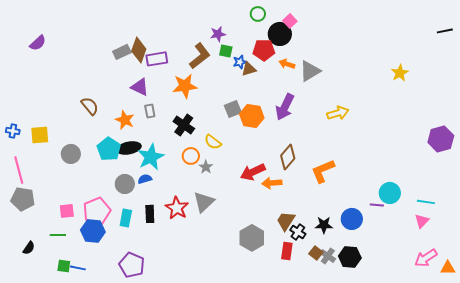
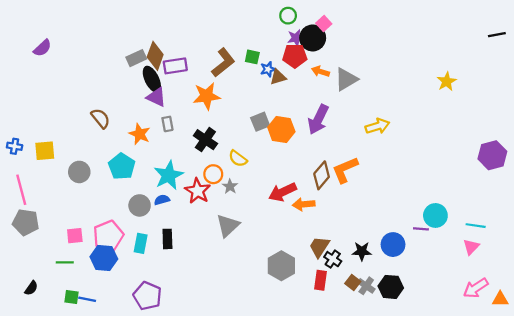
purple star: (218, 34) -> (296, 38), moved
black ellipse: (129, 148) -> (152, 79), moved, turned 75
orange L-shape: (323, 171) -> (345, 170), moved
red star: (177, 208) -> (198, 191), moved
black semicircle: (29, 248) -> (31, 288), moved

